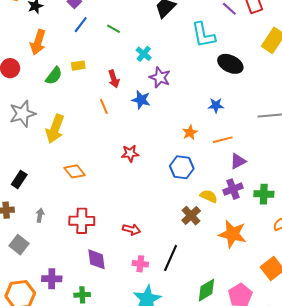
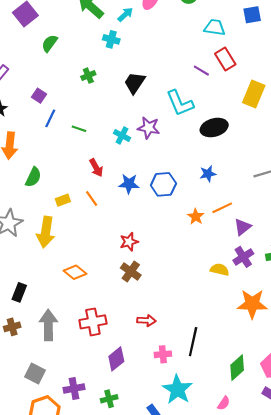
green line: (114, 29) -> (79, 129), moved
black ellipse: (230, 64) -> (214, 128), turned -30
yellow rectangle: (78, 66) -> (63, 200), moved
purple star: (160, 77) -> (149, 128), moved
orange star: (190, 132) -> (196, 217), moved
blue hexagon: (182, 167) -> (163, 184), moved
gray arrow: (40, 215) -> (48, 325), size x2.0
brown cross: (191, 216) -> (131, 272), moved
gray square: (19, 245) -> (35, 374), moved
purple diamond: (96, 259) -> (116, 359), turned 70

